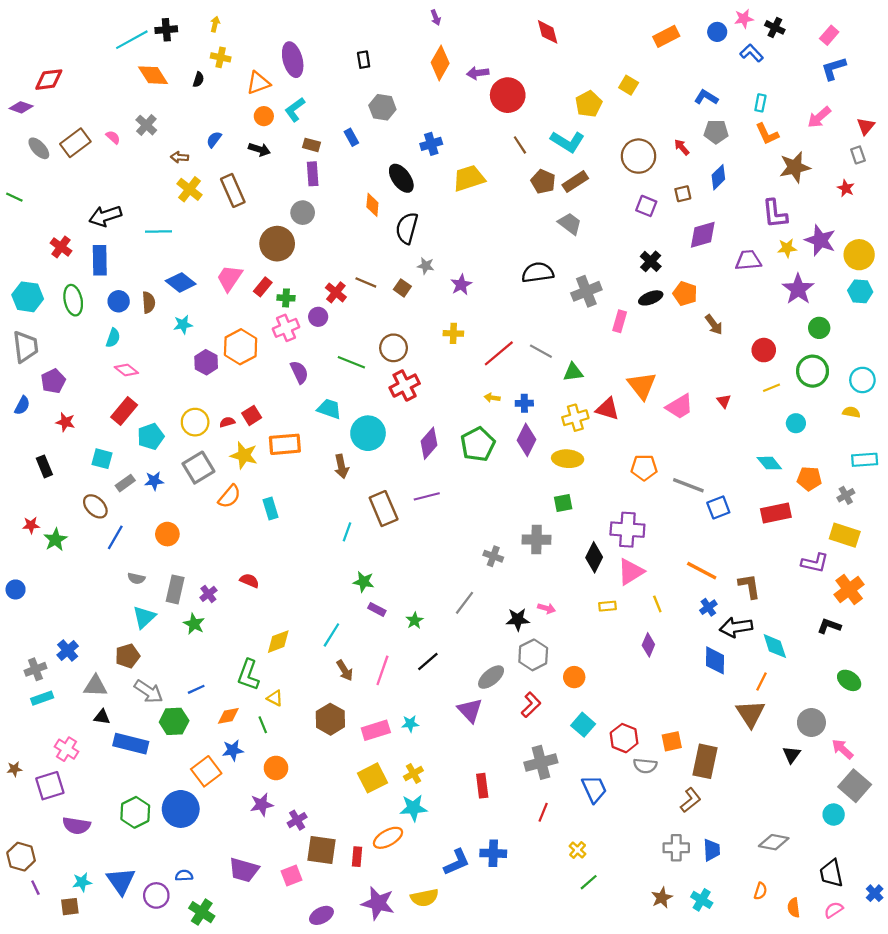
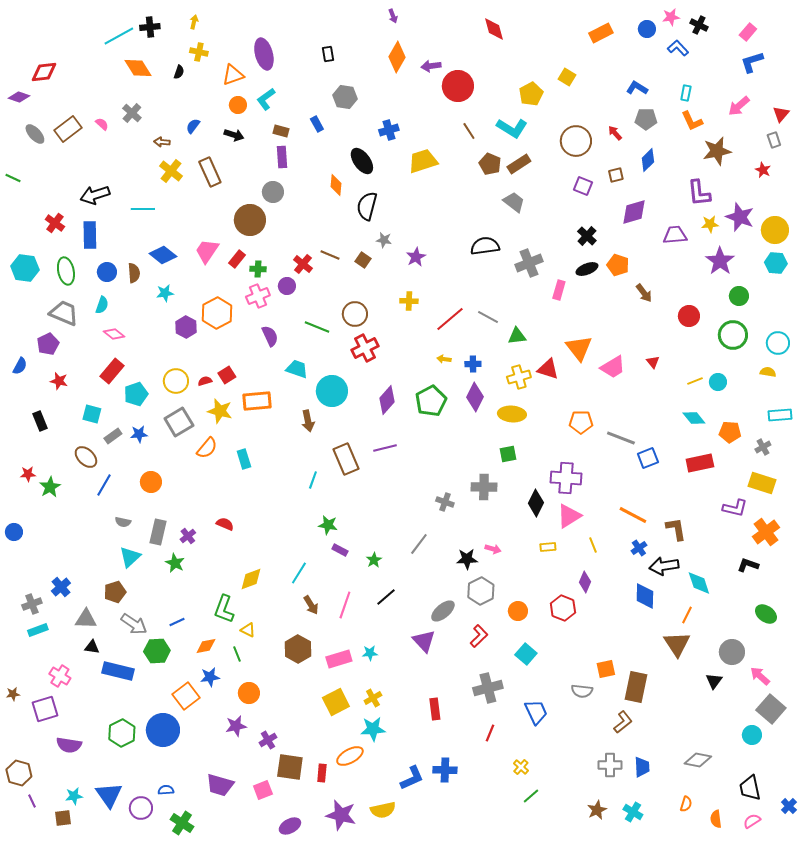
gray trapezoid: (25, 347) -> (64, 313), moved, turned -60
yellow line: (772, 388) -> (695, 381), moved
red hexagon: (624, 738) -> (563, 608), moved

